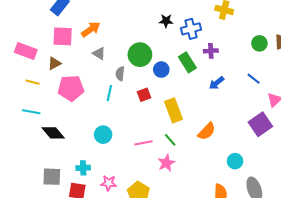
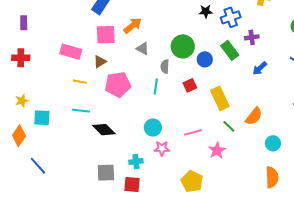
green line: (170, 140) -> (229, 126), moved
cyan circle: (235, 161) -> (273, 143), moved
pink star: (109, 183) -> (162, 148), moved

